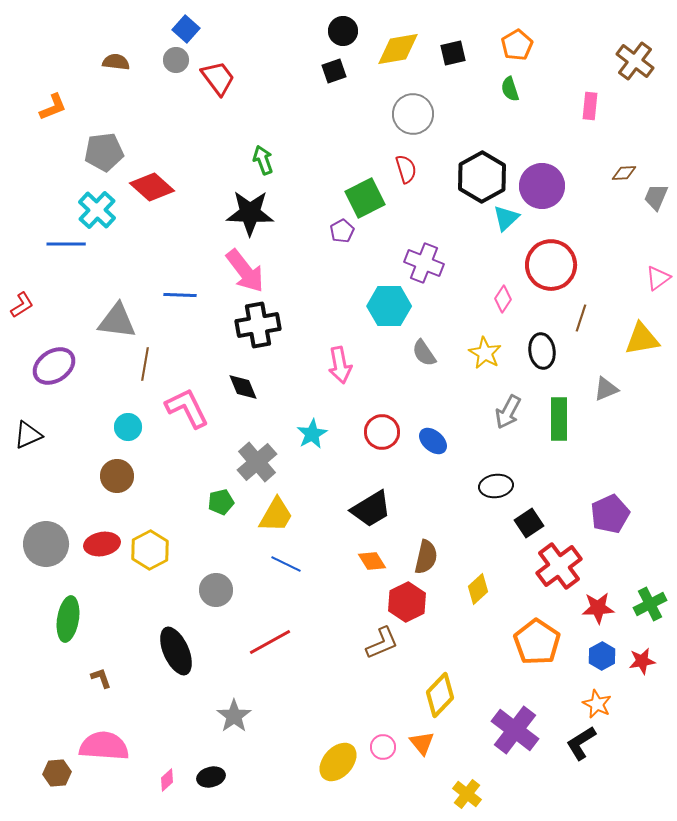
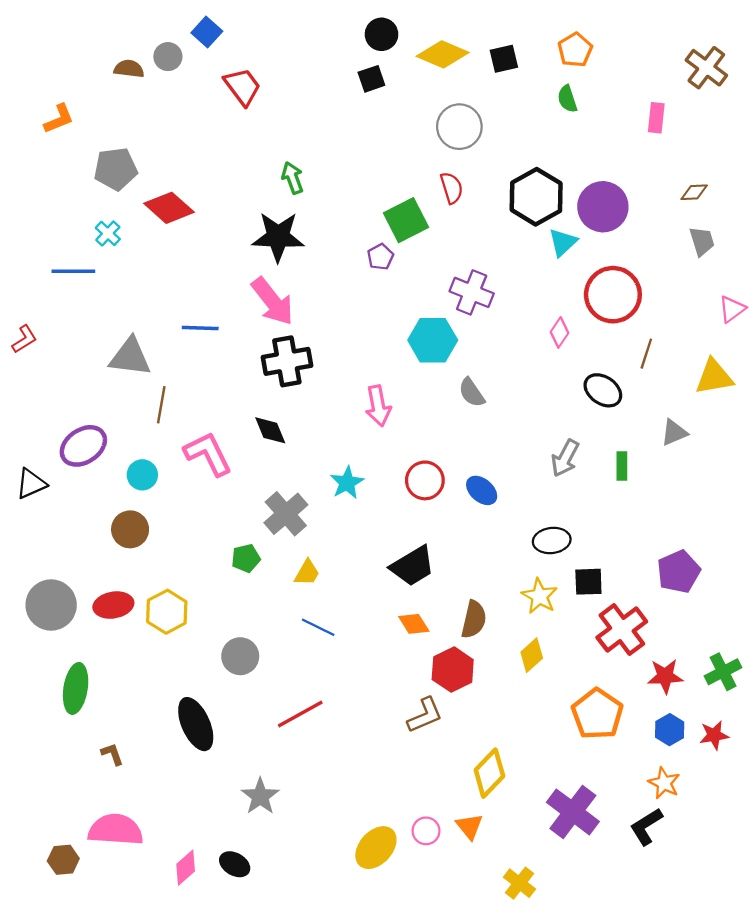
yellow diamond: (398, 49) -> (443, 54), turned 33
gray circle: (176, 60) -> (168, 57), moved
gray trapezoid: (656, 197) -> (702, 241), moved, turned 140
cyan cross: (97, 210) -> (108, 233), size x0.6
black ellipse: (542, 351) -> (603, 390), turned -48
yellow star: (485, 353) -> (539, 596), moved
purple ellipse: (54, 366) -> (83, 446), moved
green rectangle: (559, 419) -> (622, 466), size x0.6
yellow trapezoid: (276, 515) -> (307, 573), size x0.7
black square: (529, 523) -> (588, 582), turned 32
black ellipse: (211, 777) -> (235, 864), turned 44
pink diamond: (167, 780) -> (186, 868), size x1.4

